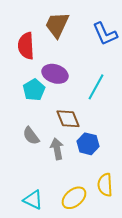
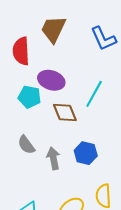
cyan pentagon: (34, 90) -> (29, 97), turned -30
brown diamond: (68, 119) -> (65, 113), moved

